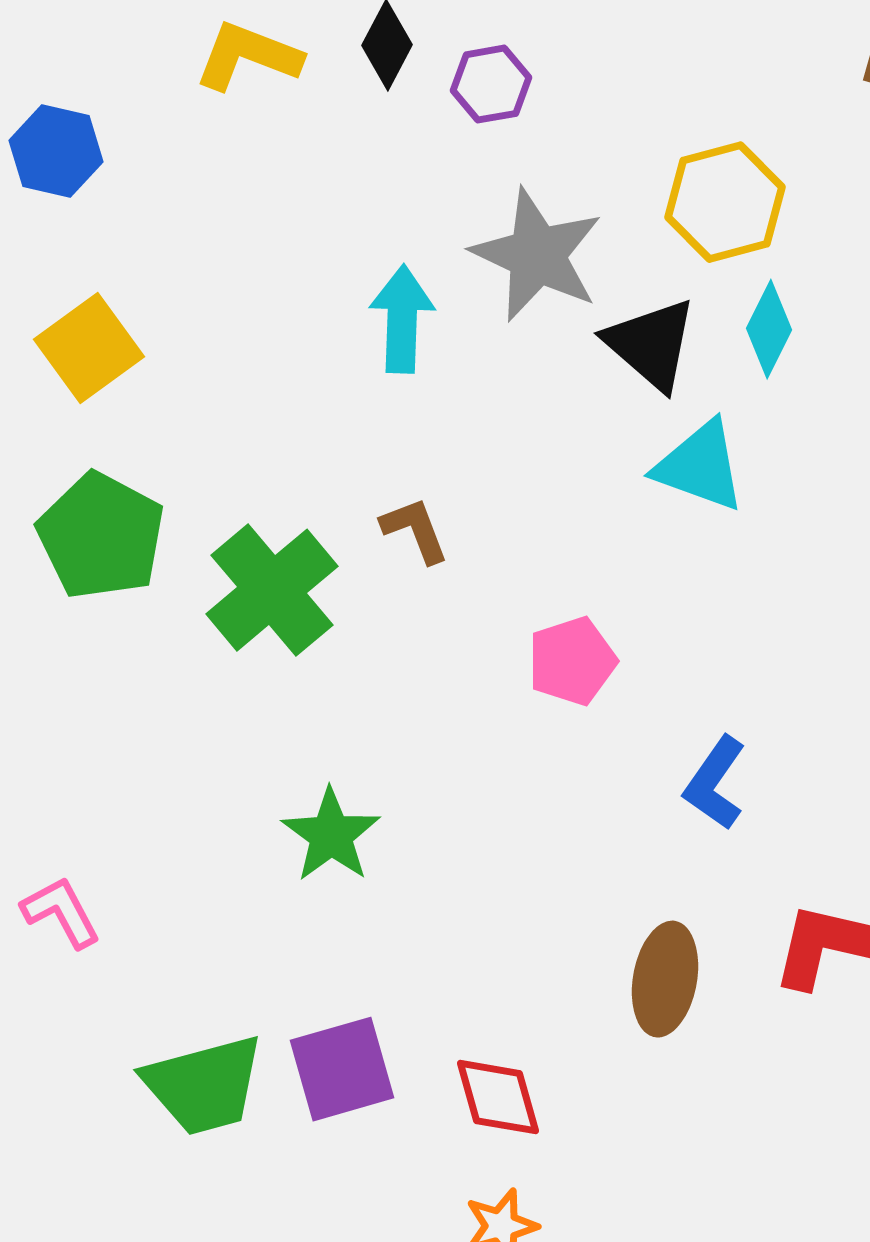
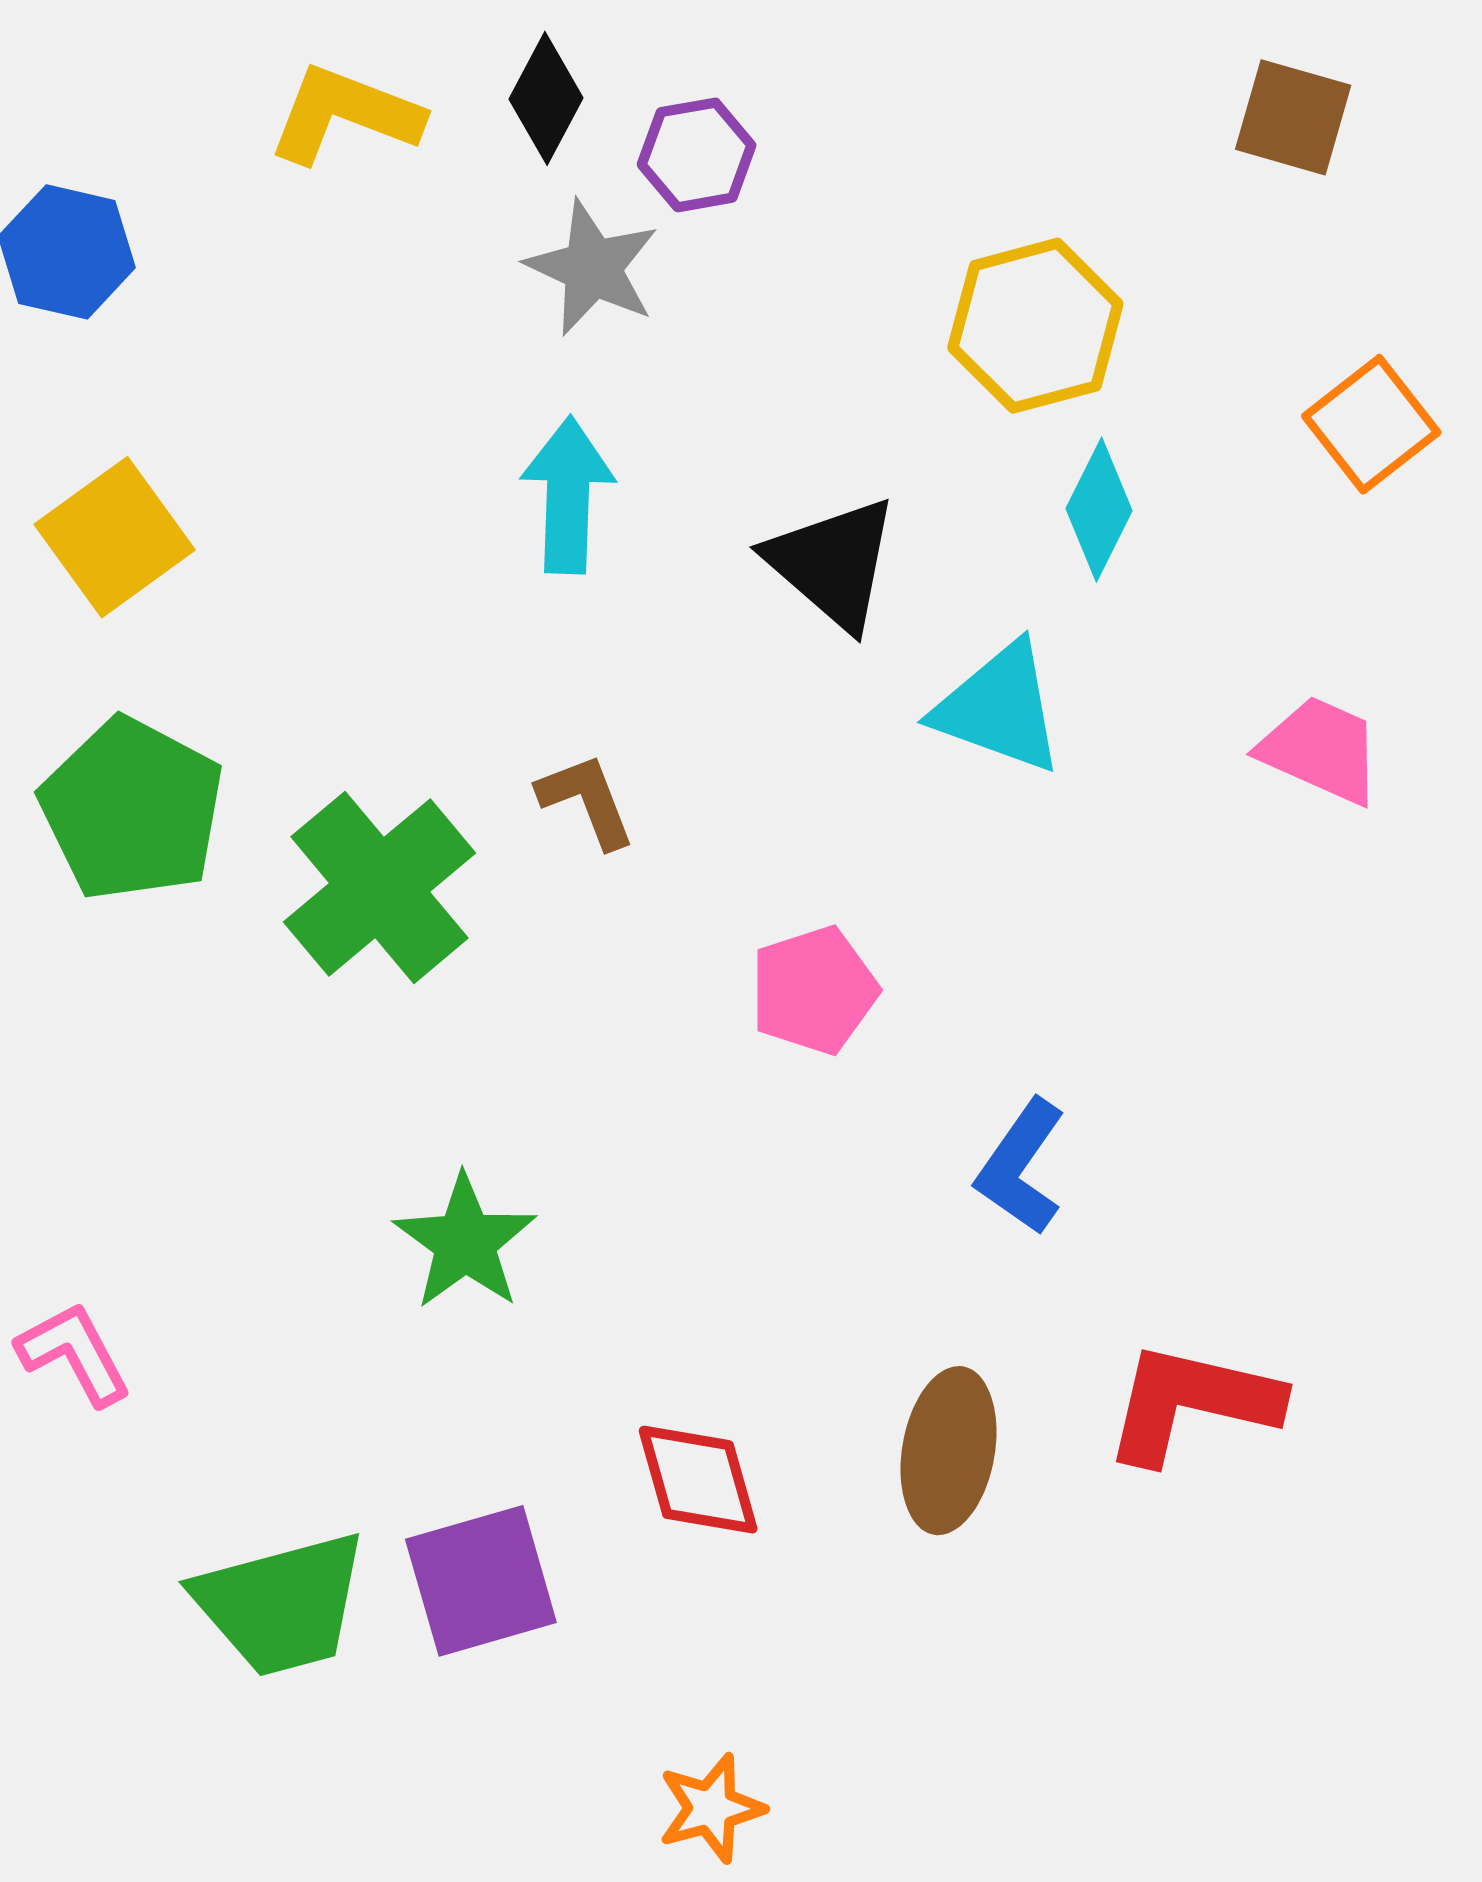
gray star: (537, 255) -> (592, 268), moved, size x0.7
black triangle: (651, 344) -> (833, 563), moved
red diamond: (498, 1097) -> (698, 1480), moved

